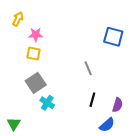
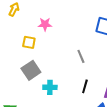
pink star: (36, 35) -> (45, 24), moved
cyan cross: (47, 103) -> (50, 87), moved, turned -32

